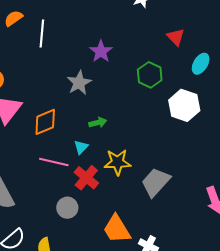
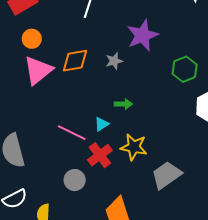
purple star: (101, 51) -> (142, 35), size x1.4
gray star: (79, 83) -> (114, 61), size x0.7
orange diamond: (45, 122) -> (75, 61), moved

